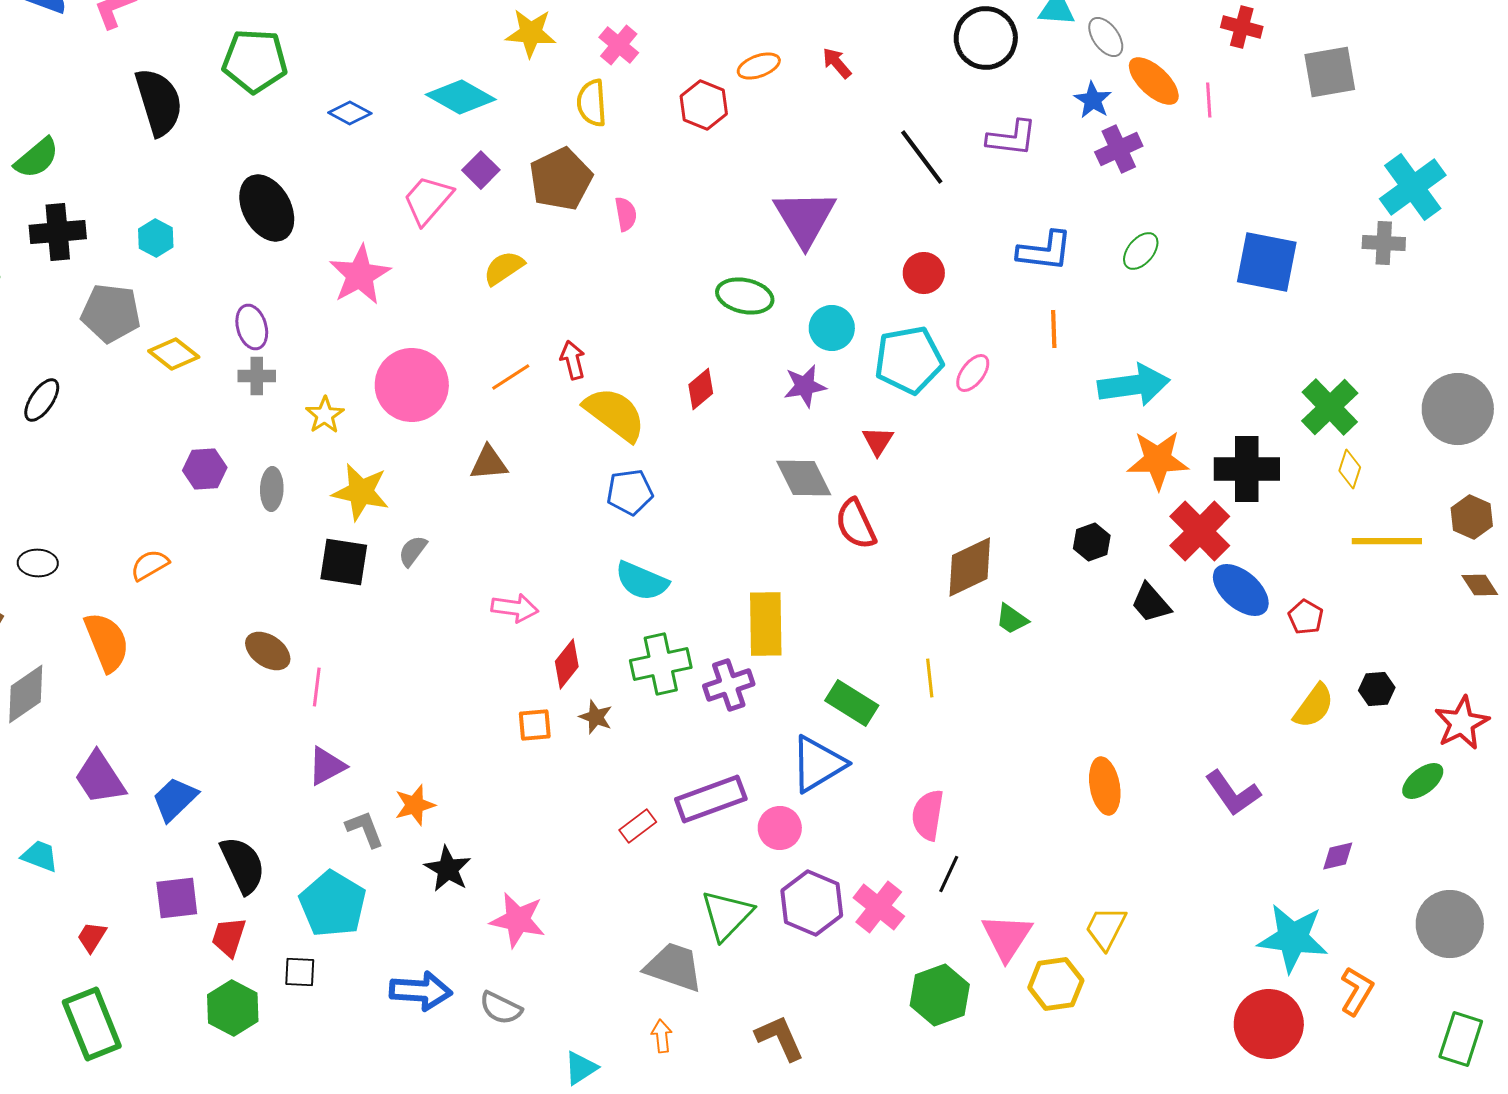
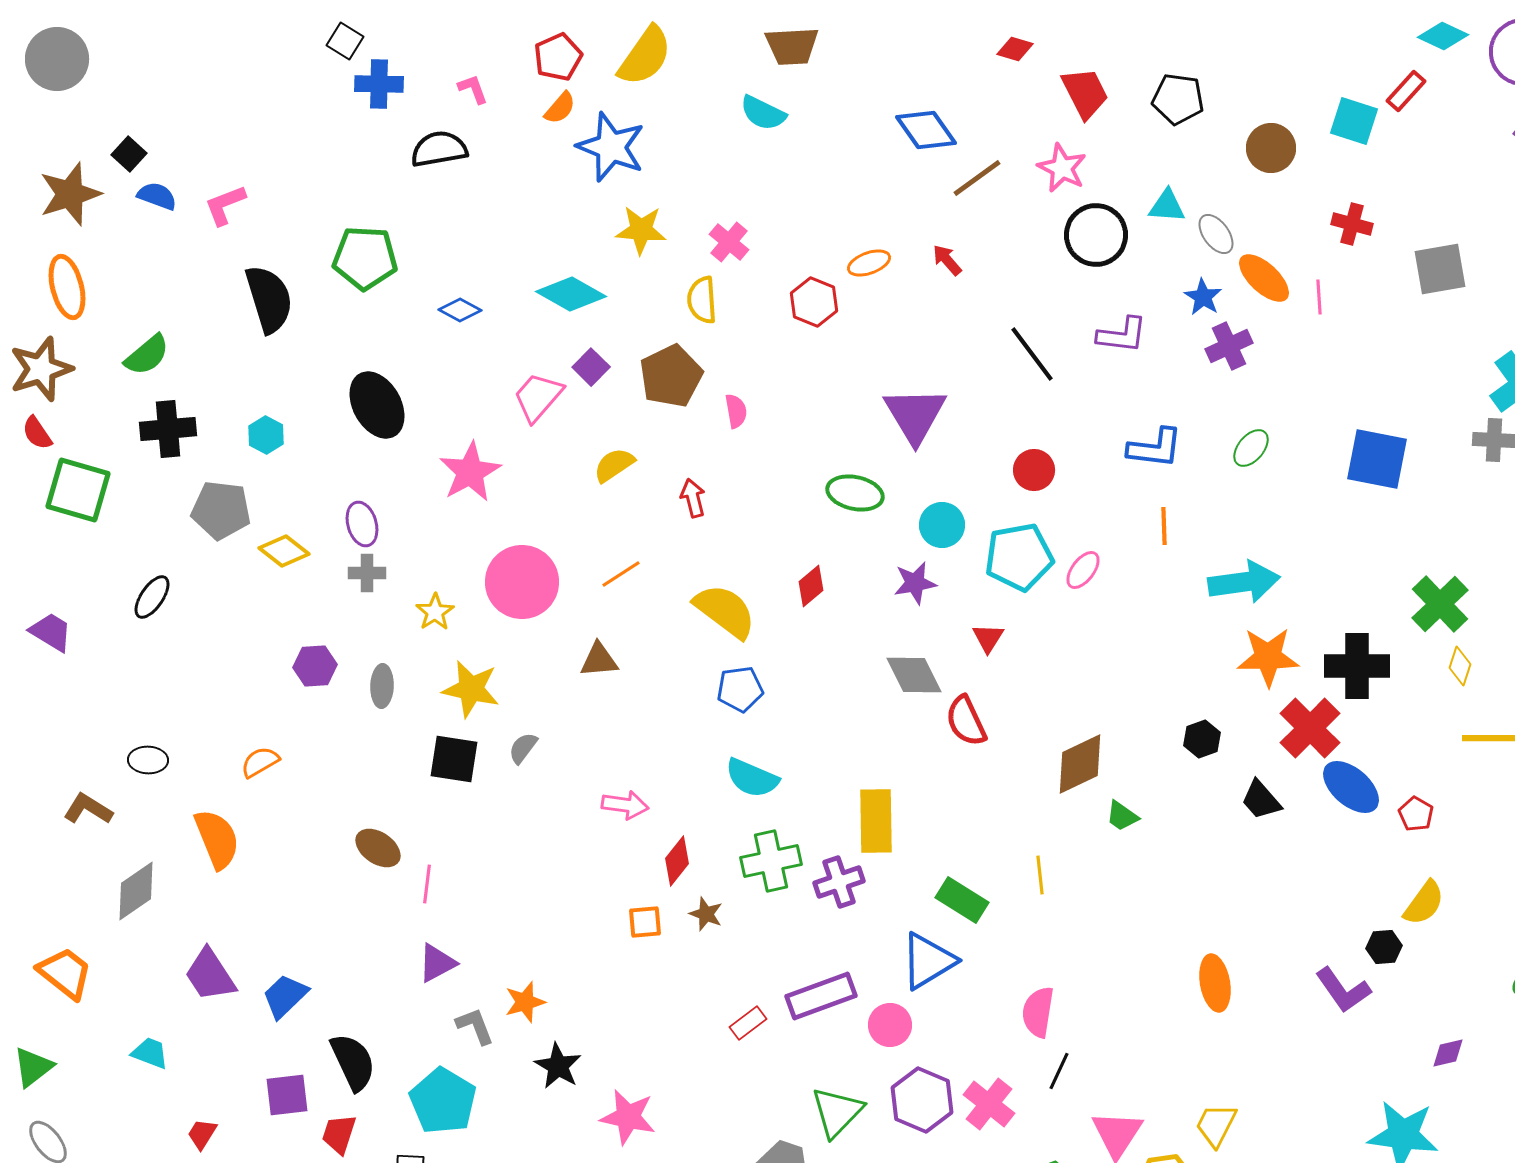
red arrow: (573, 360) -> (693, 498), moved
black hexagon: (1377, 689) -> (1384, 947), moved

